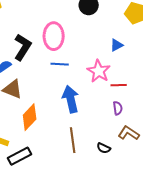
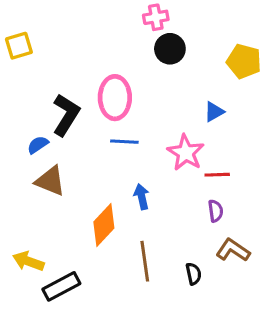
blue arrow: (71, 99) -> (142, 197), size x0.6
orange diamond: (30, 117) -> (104, 225), moved
black semicircle: (104, 148) -> (194, 274), turned -128

